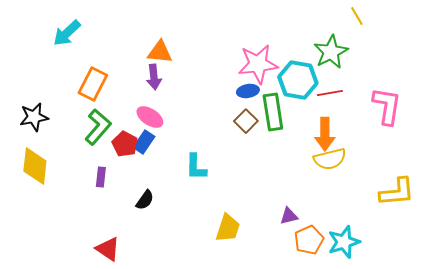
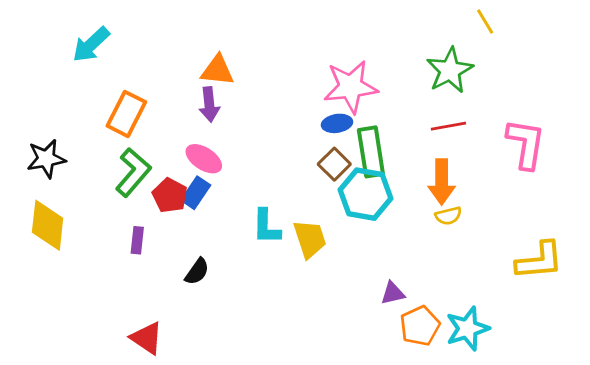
cyan hexagon: (298, 80) -> (366, 194), moved
yellow semicircle: (330, 159) -> (448, 216), size x0.6
yellow trapezoid: (228, 228) -> (310, 239), moved, turned -36

